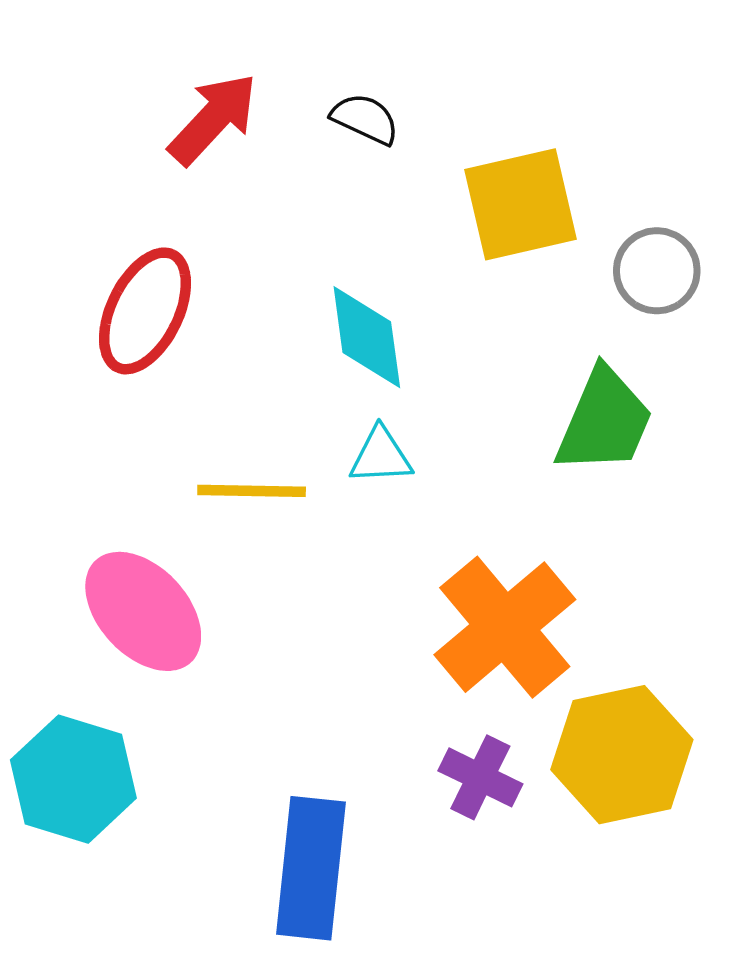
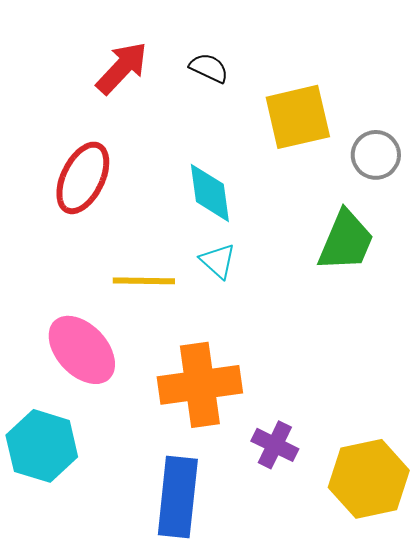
cyan triangle: (381, 456) -> (218, 261), turned 45
orange cross: (505, 627) -> (200, 385), moved, turned 32
yellow hexagon: (622, 755) -> (369, 479), moved

